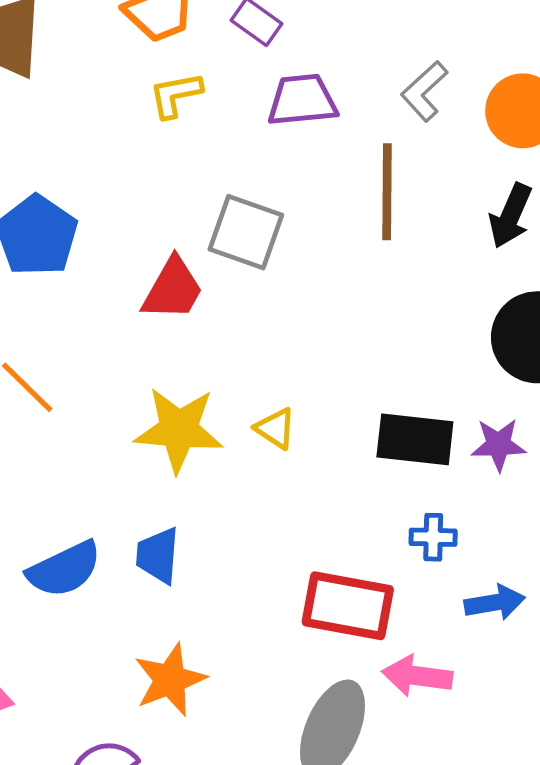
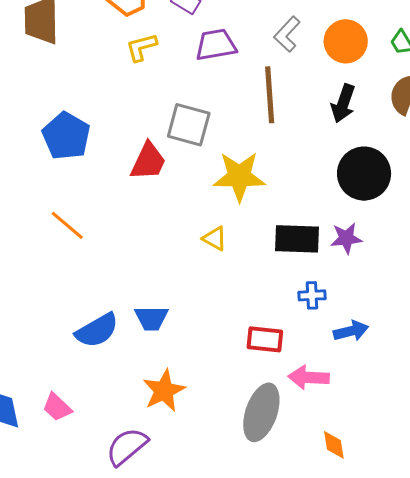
yellow star: (179, 430) -> (239, 176), moved
blue trapezoid: (158, 555) -> (151, 318), turned -90
red rectangle: (348, 606) -> (265, 339), size x0.7

